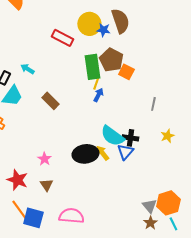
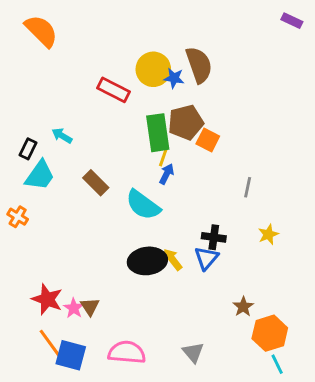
brown pentagon: (111, 60) -> (186, 122), turned 30
cyan semicircle: (112, 136) -> (143, 205), moved
pink star: (44, 159) -> (74, 308), moved
gray triangle: (149, 206) -> (193, 352), moved
brown star: (150, 223) -> (243, 307), moved

